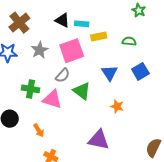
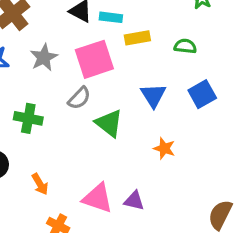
pink triangle: (52, 99) -> (98, 198), moved
purple triangle: (99, 140) -> (134, 201), size x0.6

